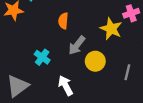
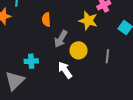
cyan cross: (42, 57) -> (31, 61), moved, turned -32
white arrow: (66, 86) -> (65, 70), moved

